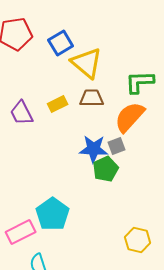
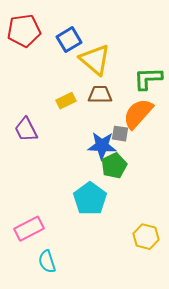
purple trapezoid: (22, 113) -> (26, 130), moved
gray square: (117, 146) -> (120, 134), moved, turned 30
cyan pentagon: (53, 214) -> (90, 199), moved

